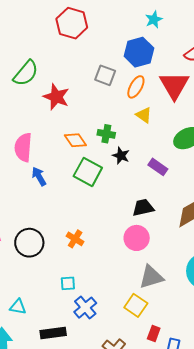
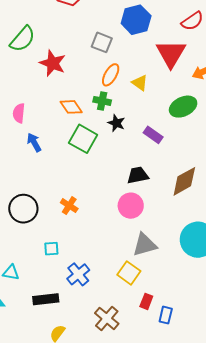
orange ellipse: (136, 87) -> (111, 75), moved
pink semicircle: (23, 147) -> (19, 113), size x0.7
cyan square: (68, 283) -> (51, 249), moved

